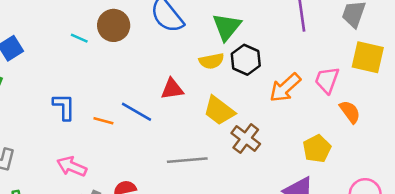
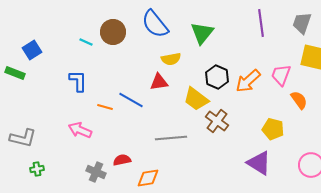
black hexagon: (246, 60) -> (217, 77), moved
yellow semicircle: (211, 61) -> (171, 59), moved
blue L-shape: (64, 107) -> (78, 81), moved
yellow pentagon: (317, 149) -> (273, 129), turned -30
pink arrow: (72, 166) -> (80, 130), moved

